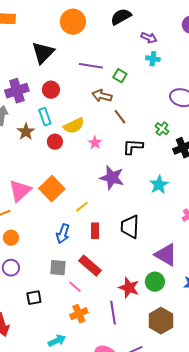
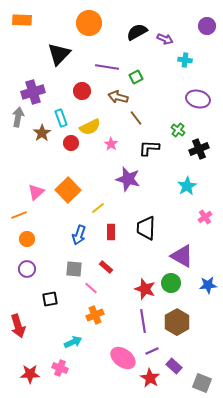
black semicircle: (121, 17) -> (137, 32), moved
cyan cross: (153, 59) -> (185, 60), moved
green square: (120, 76) -> (136, 77), turned 32
red circle: (51, 90) -> (82, 91), moved
cyan star: (159, 185) -> (187, 186), moved
pink triangle: (20, 191) -> (36, 192), size x0.7
red rectangle: (90, 266) -> (106, 267), size x0.6
purple line: (113, 313) -> (143, 321), moved

